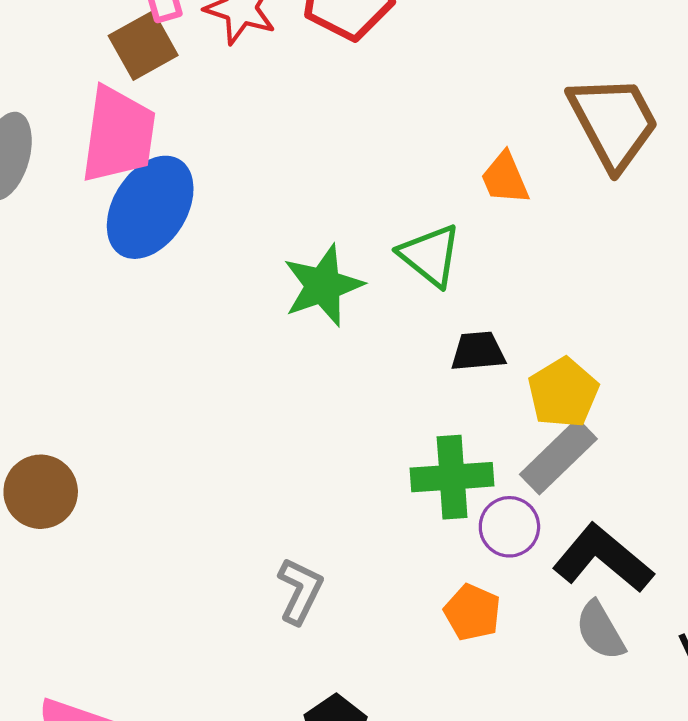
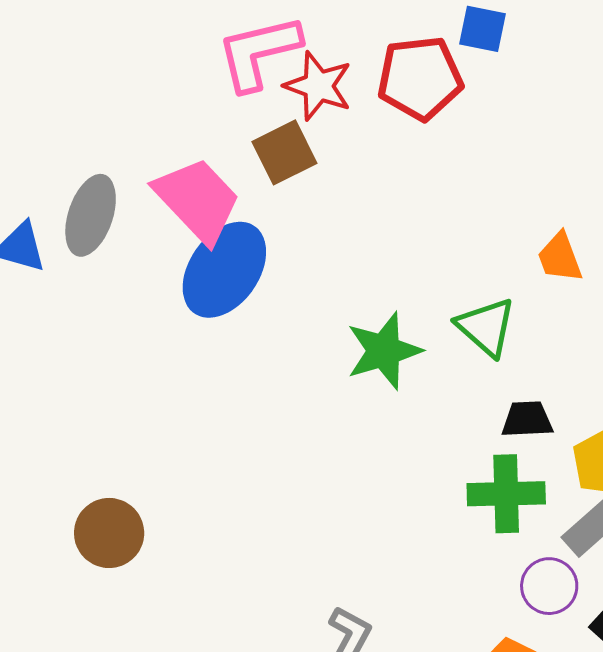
brown square: (143, 45) -> (284, 152), moved
pink trapezoid: (118, 135) -> (198, 200), turned -54
green cross: (452, 477) -> (506, 494), moved

